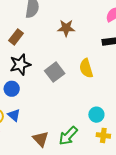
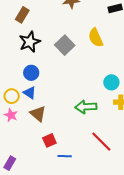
blue circle: (12, 89) -> (31, 73), moved
green arrow: (68, 136) -> (86, 107), turned 50
brown triangle: (41, 139) -> (38, 114), moved

